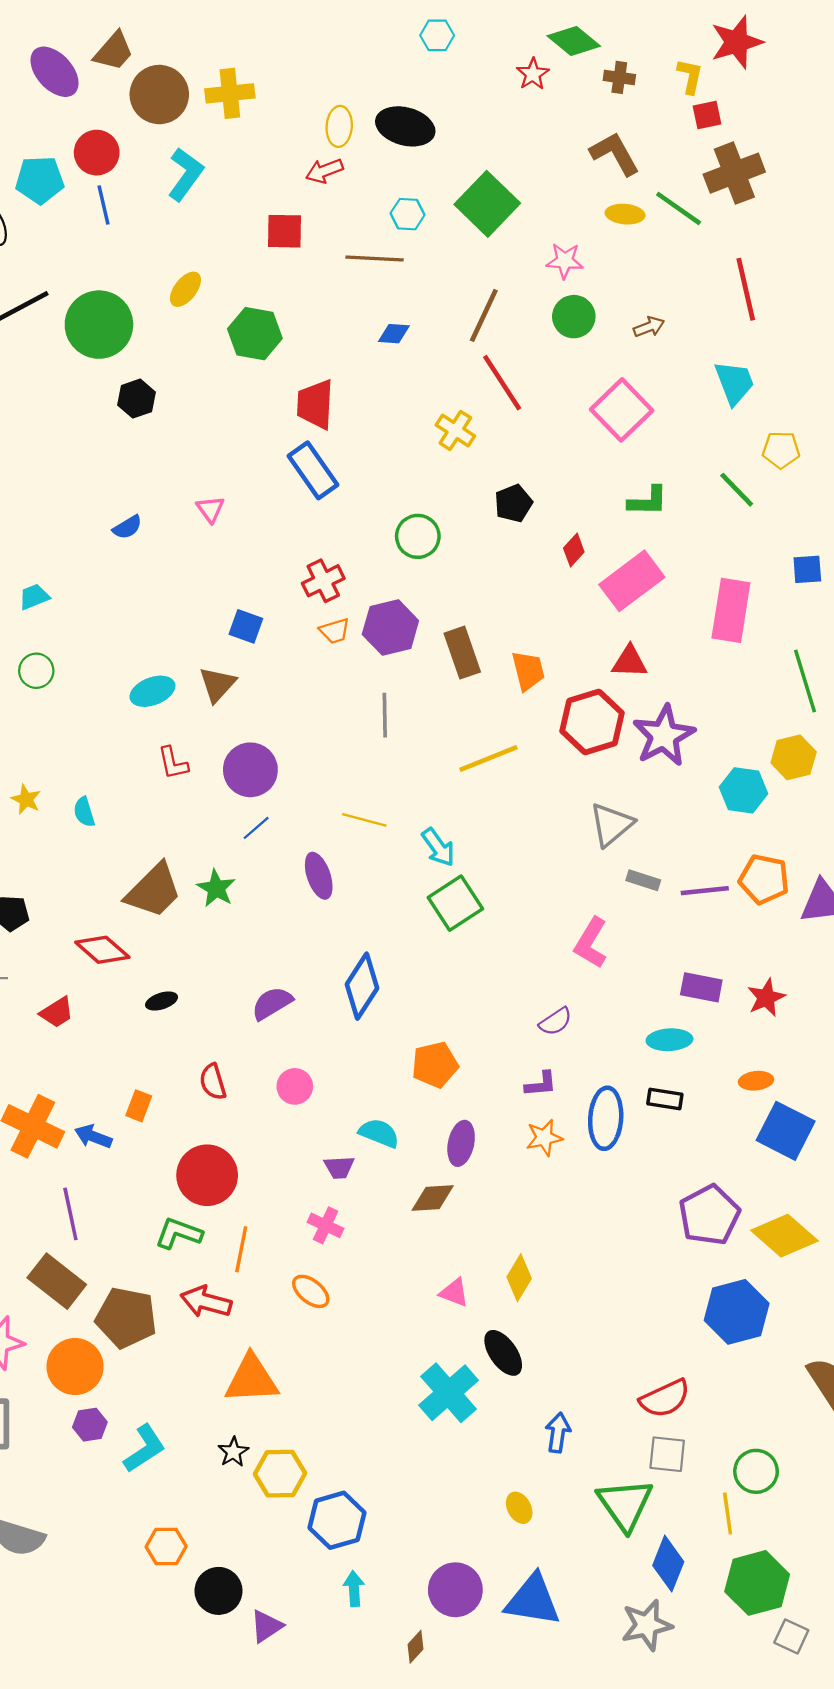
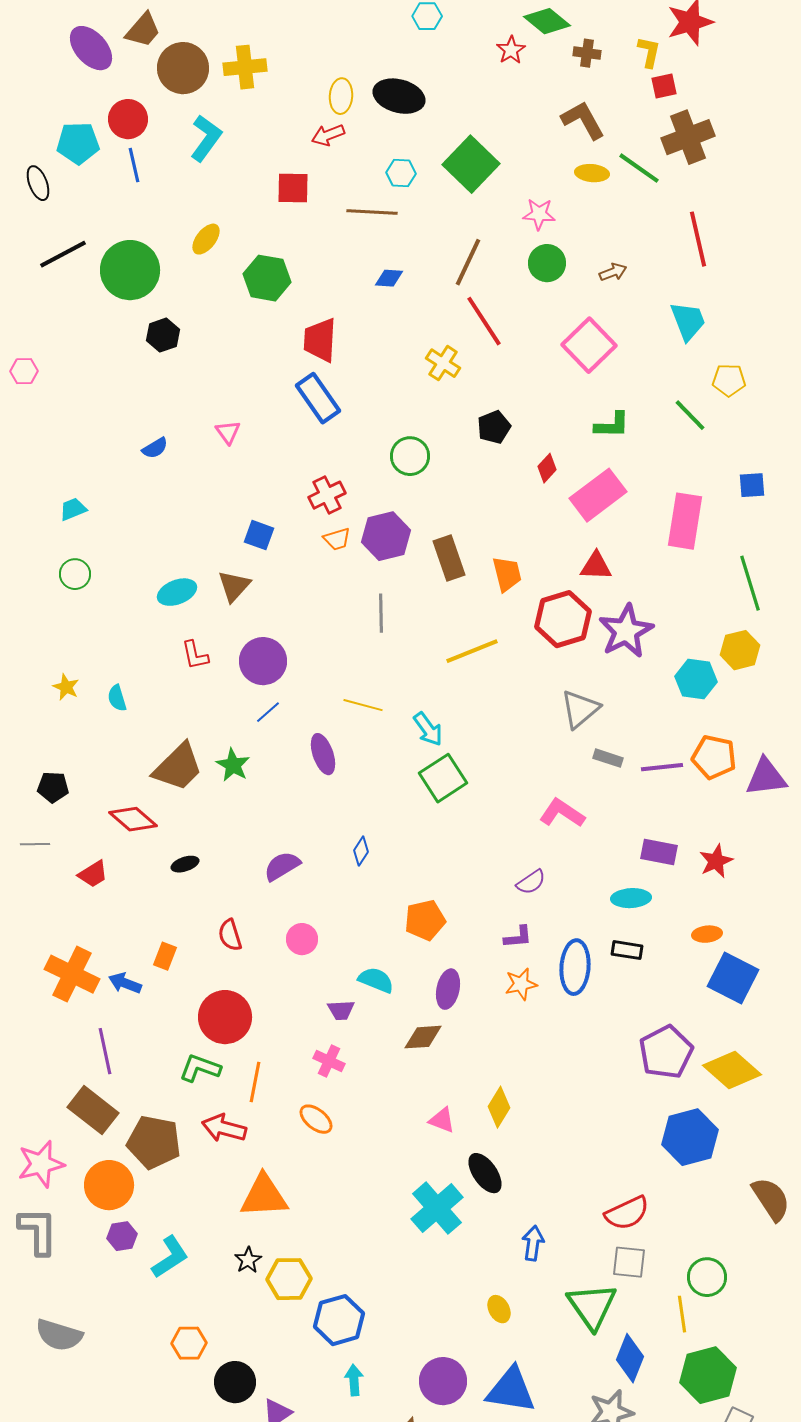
pink L-shape: (591, 943) -> (562, 813), turned 93
blue diamond: (362, 986) -> (361, 851), size x0.5

